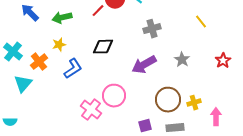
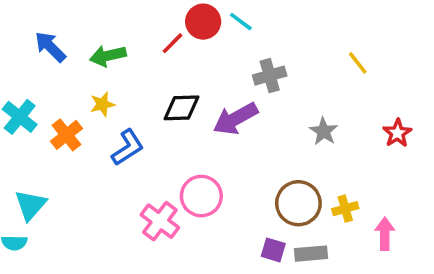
purple arrow: (144, 65) -> (235, 119), moved
cyan triangle: (23, 84) -> (30, 205), moved
purple square: (145, 126) -> (273, 250), moved, turned 32

